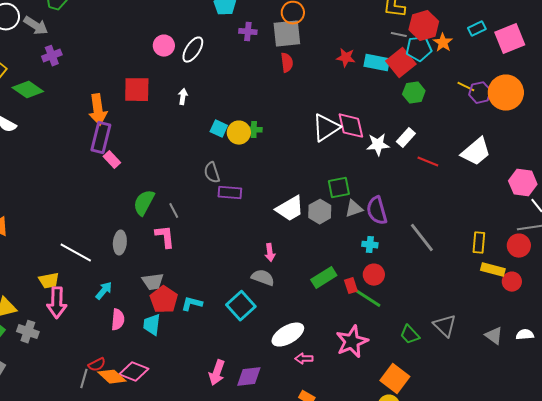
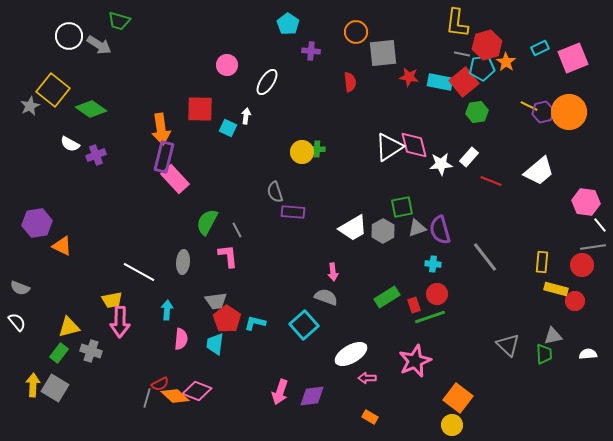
gray square: (287, 34) -> (383, 53), moved
white ellipse: (193, 50) -> (267, 82), moved
purple cross: (52, 56) -> (96, 155), moved
cyan square: (219, 129) -> (228, 128), moved
pink rectangle: (112, 160) -> (175, 179), size x1.6
cyan arrow: (104, 291) -> (167, 310), turned -36
green line: (367, 298) -> (430, 317), turned -52
green trapezoid: (410, 335) -> (544, 354), moved, turned -140
gray triangle: (494, 336) -> (553, 336), moved, turned -48

